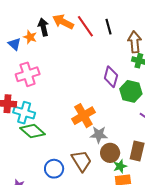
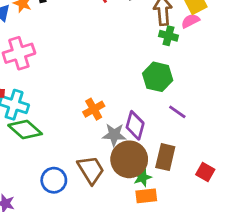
purple diamond: (111, 77) -> (135, 125), moved
orange cross: (83, 116) -> (94, 109), size x0.7
brown circle: (110, 153) -> (129, 159), size x1.4

